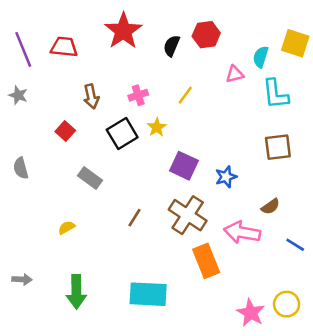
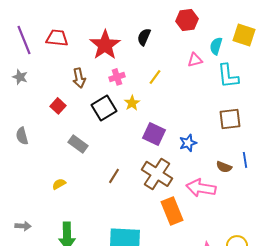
red star: (123, 31) -> (105, 45), moved
red hexagon: (206, 35) -> (187, 20), moved
brown semicircle: (270, 206) -> (224, 167), turned 56
blue line: (295, 245) -> (245, 160), moved, turned 49

